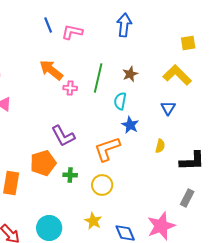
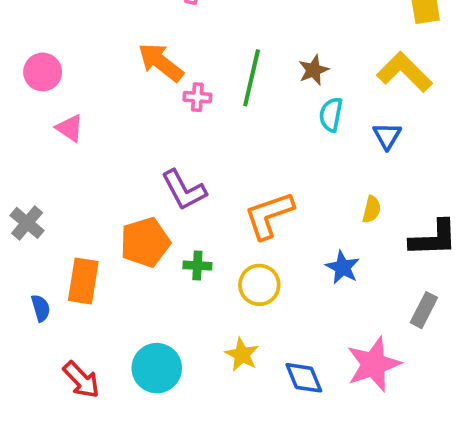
cyan semicircle: (120, 101) -> (331, 115), moved
blue star: (130, 125) -> (343, 267), moved

